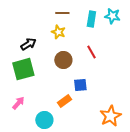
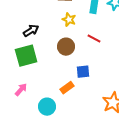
yellow star: (58, 32) -> (69, 20), moved
red line: (91, 52) -> (94, 39), turned -32

